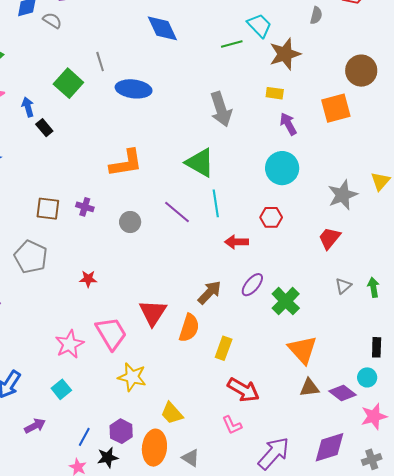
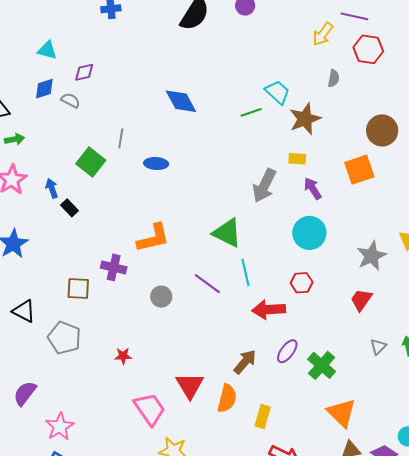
gray line: (100, 62) -> (121, 138), turned 30
blue ellipse: (134, 89) -> (156, 164), size x0.7
gray arrow: (221, 109) -> (264, 186), moved, turned 48
purple cross: (85, 207) -> (114, 267), moved, size x1.4
red arrow: (237, 242) -> (269, 310), size x1.4
pink star: (69, 344) -> (60, 426), moved

